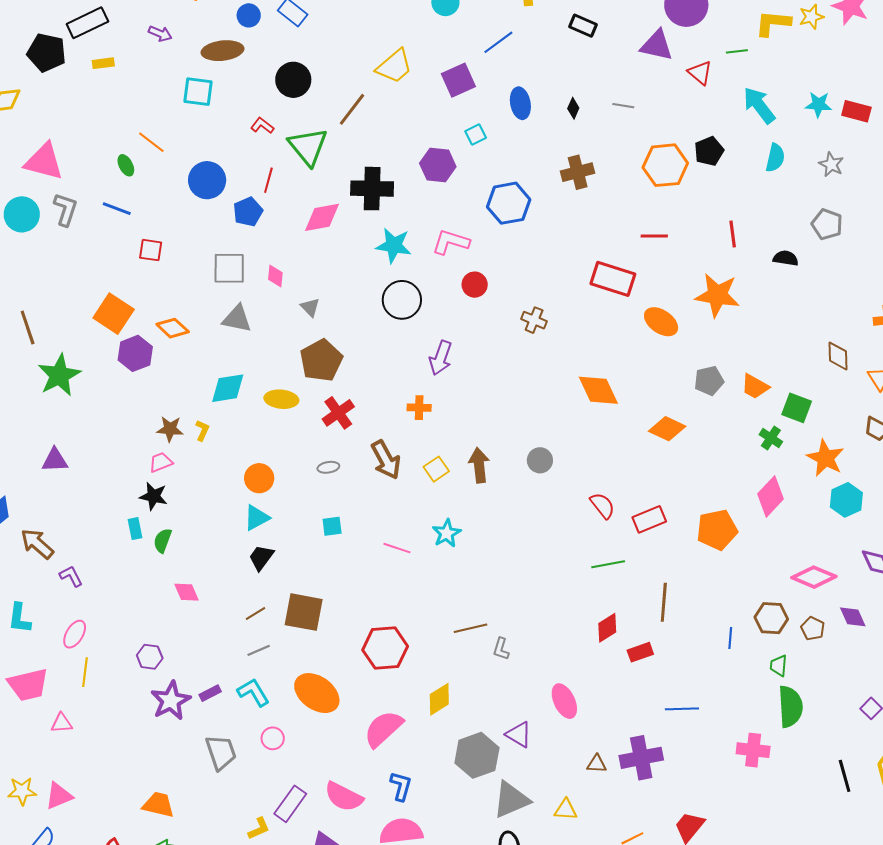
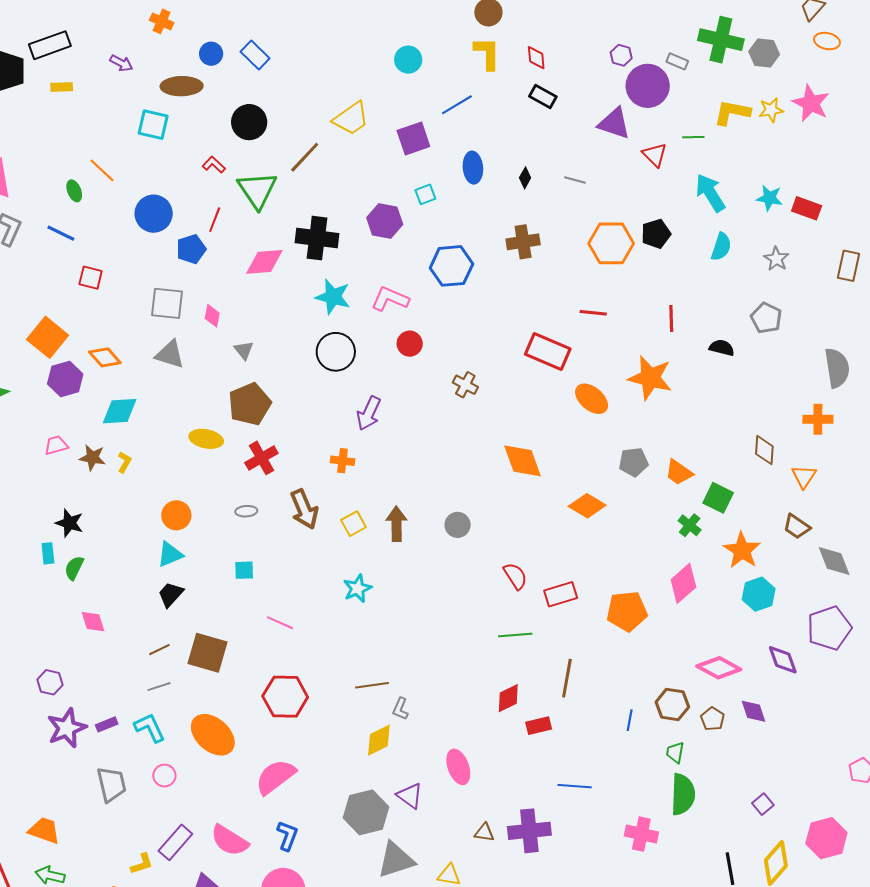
cyan diamond: (228, 388) -> (120, 411), moved
pink trapezoid: (161, 462) -> (56, 445), moved
pink line: (397, 548) -> (280, 623), moved
yellow diamond: (439, 699) -> (379, 740), moved

